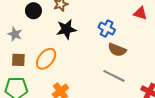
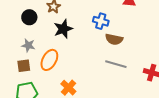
gray star: (15, 34) -> (28, 45), moved

